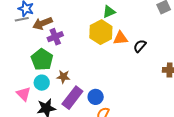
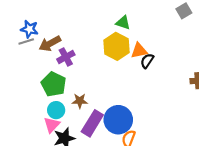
green triangle: (109, 12) -> (123, 23), turned 48
black semicircle: (140, 46) -> (147, 61), moved
pink triangle: (24, 94) -> (52, 125), moved, turned 35
blue circle: (96, 97) -> (118, 120), size x1.6

